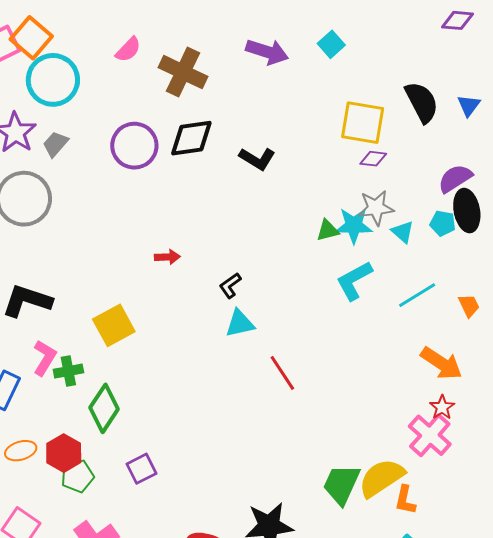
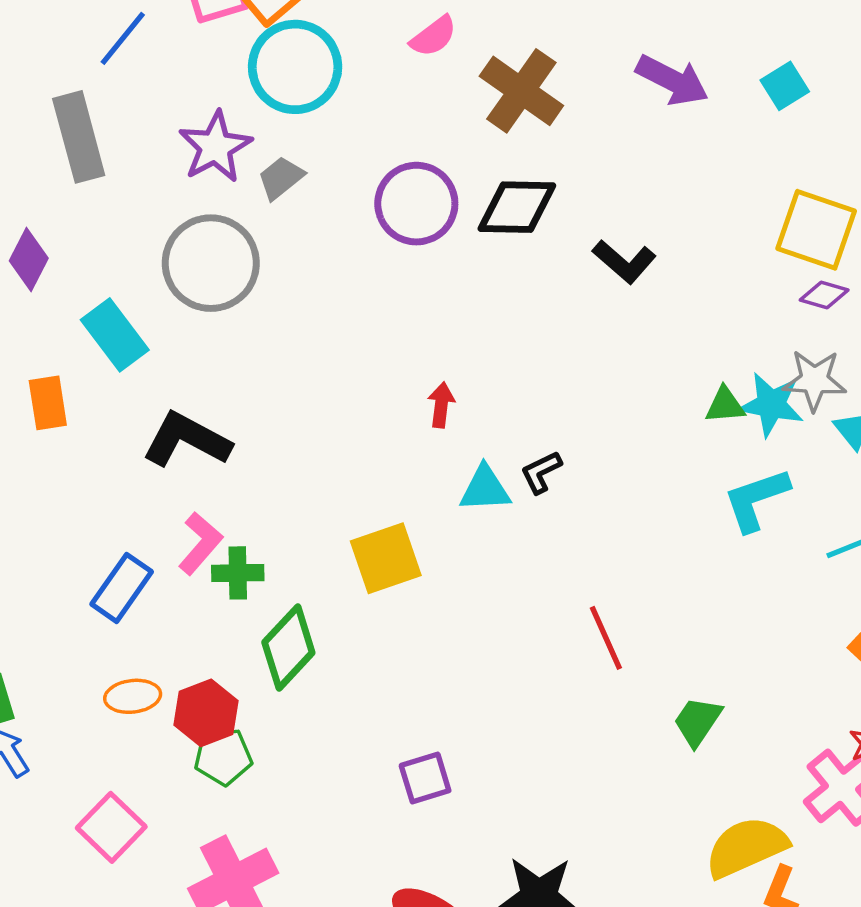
red arrow: (167, 257) -> (441, 405), turned -90
cyan triangle: (240, 324) -> (485, 489), moved
yellow square: (114, 325) -> (386, 558), moved
purple square: (142, 469) -> (425, 778), moved
green trapezoid: (341, 484) -> (698, 721), moved, size x0.7

